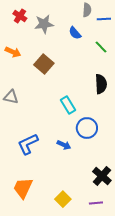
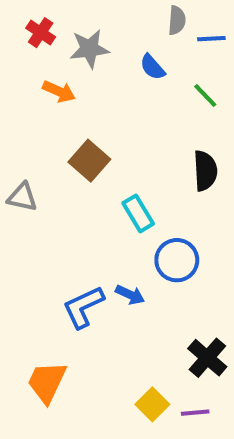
orange arrow: (13, 52) -> (59, 91), moved
brown square: (44, 64) -> (89, 161), moved
blue L-shape: (28, 144) -> (83, 307), moved
yellow square: (63, 199) -> (152, 404), moved

